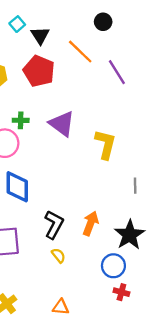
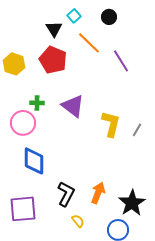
cyan square: (17, 24) -> (74, 16), moved
gray line: (135, 186) -> (137, 130), moved, turned 32
yellow semicircle: (58, 255) -> (78, 221), moved

